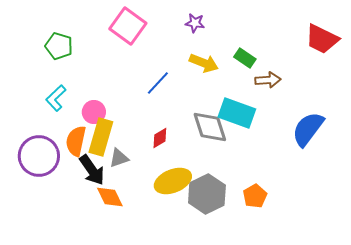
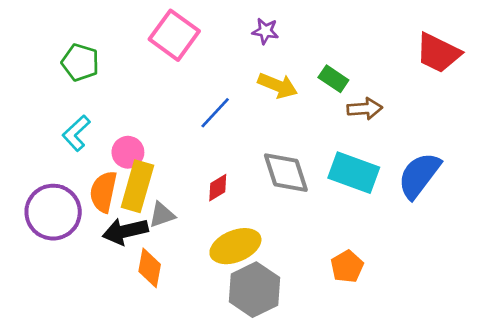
cyan rectangle: (237, 113) -> (354, 173), moved
black arrow: (92, 170) -> (125, 231), turned 112
gray hexagon: (207, 194) -> (254, 290), moved
orange diamond: (110, 197) -> (150, 268), turned 36

